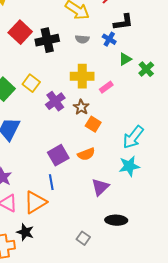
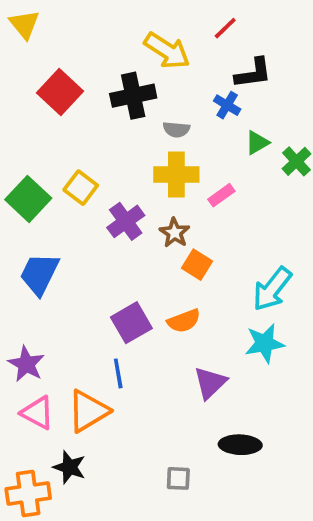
gray semicircle: (82, 39) -> (176, 129), moved
black cross: (47, 40) -> (133, 96), moved
gray square: (83, 238) -> (178, 478), turned -32

